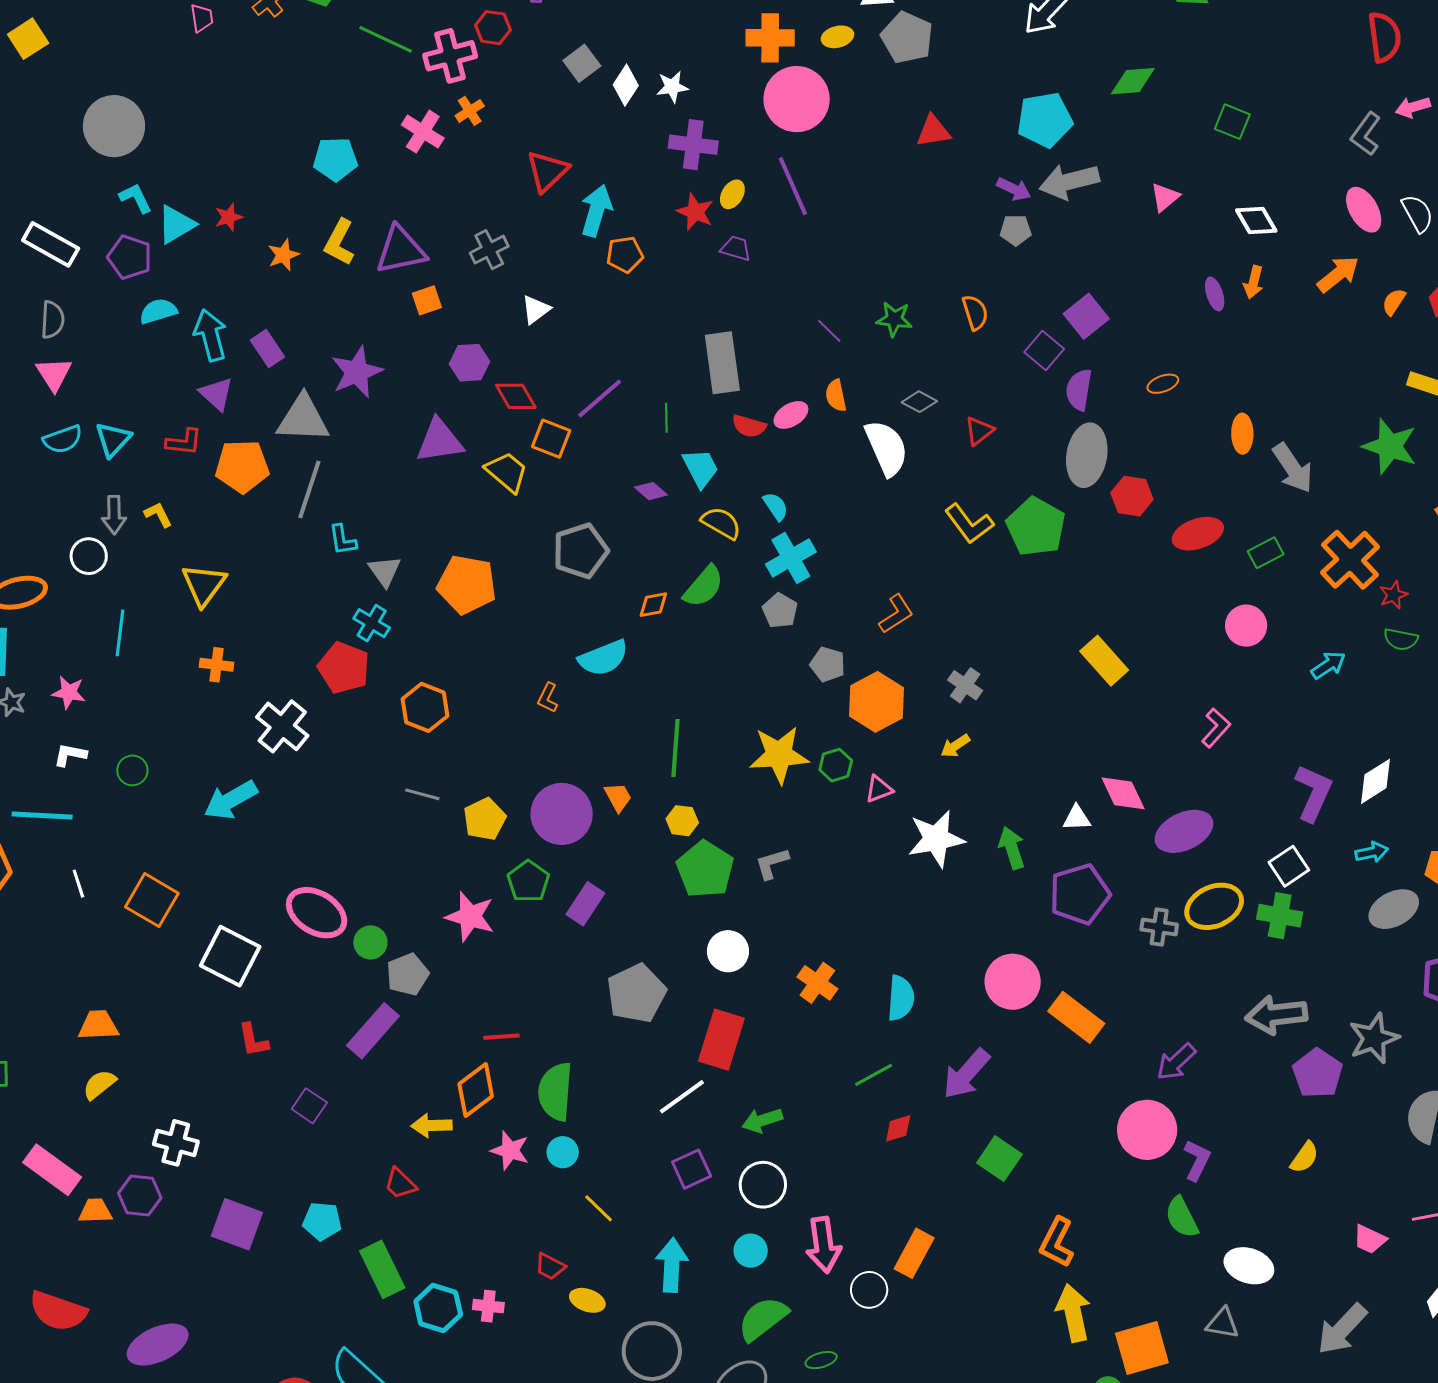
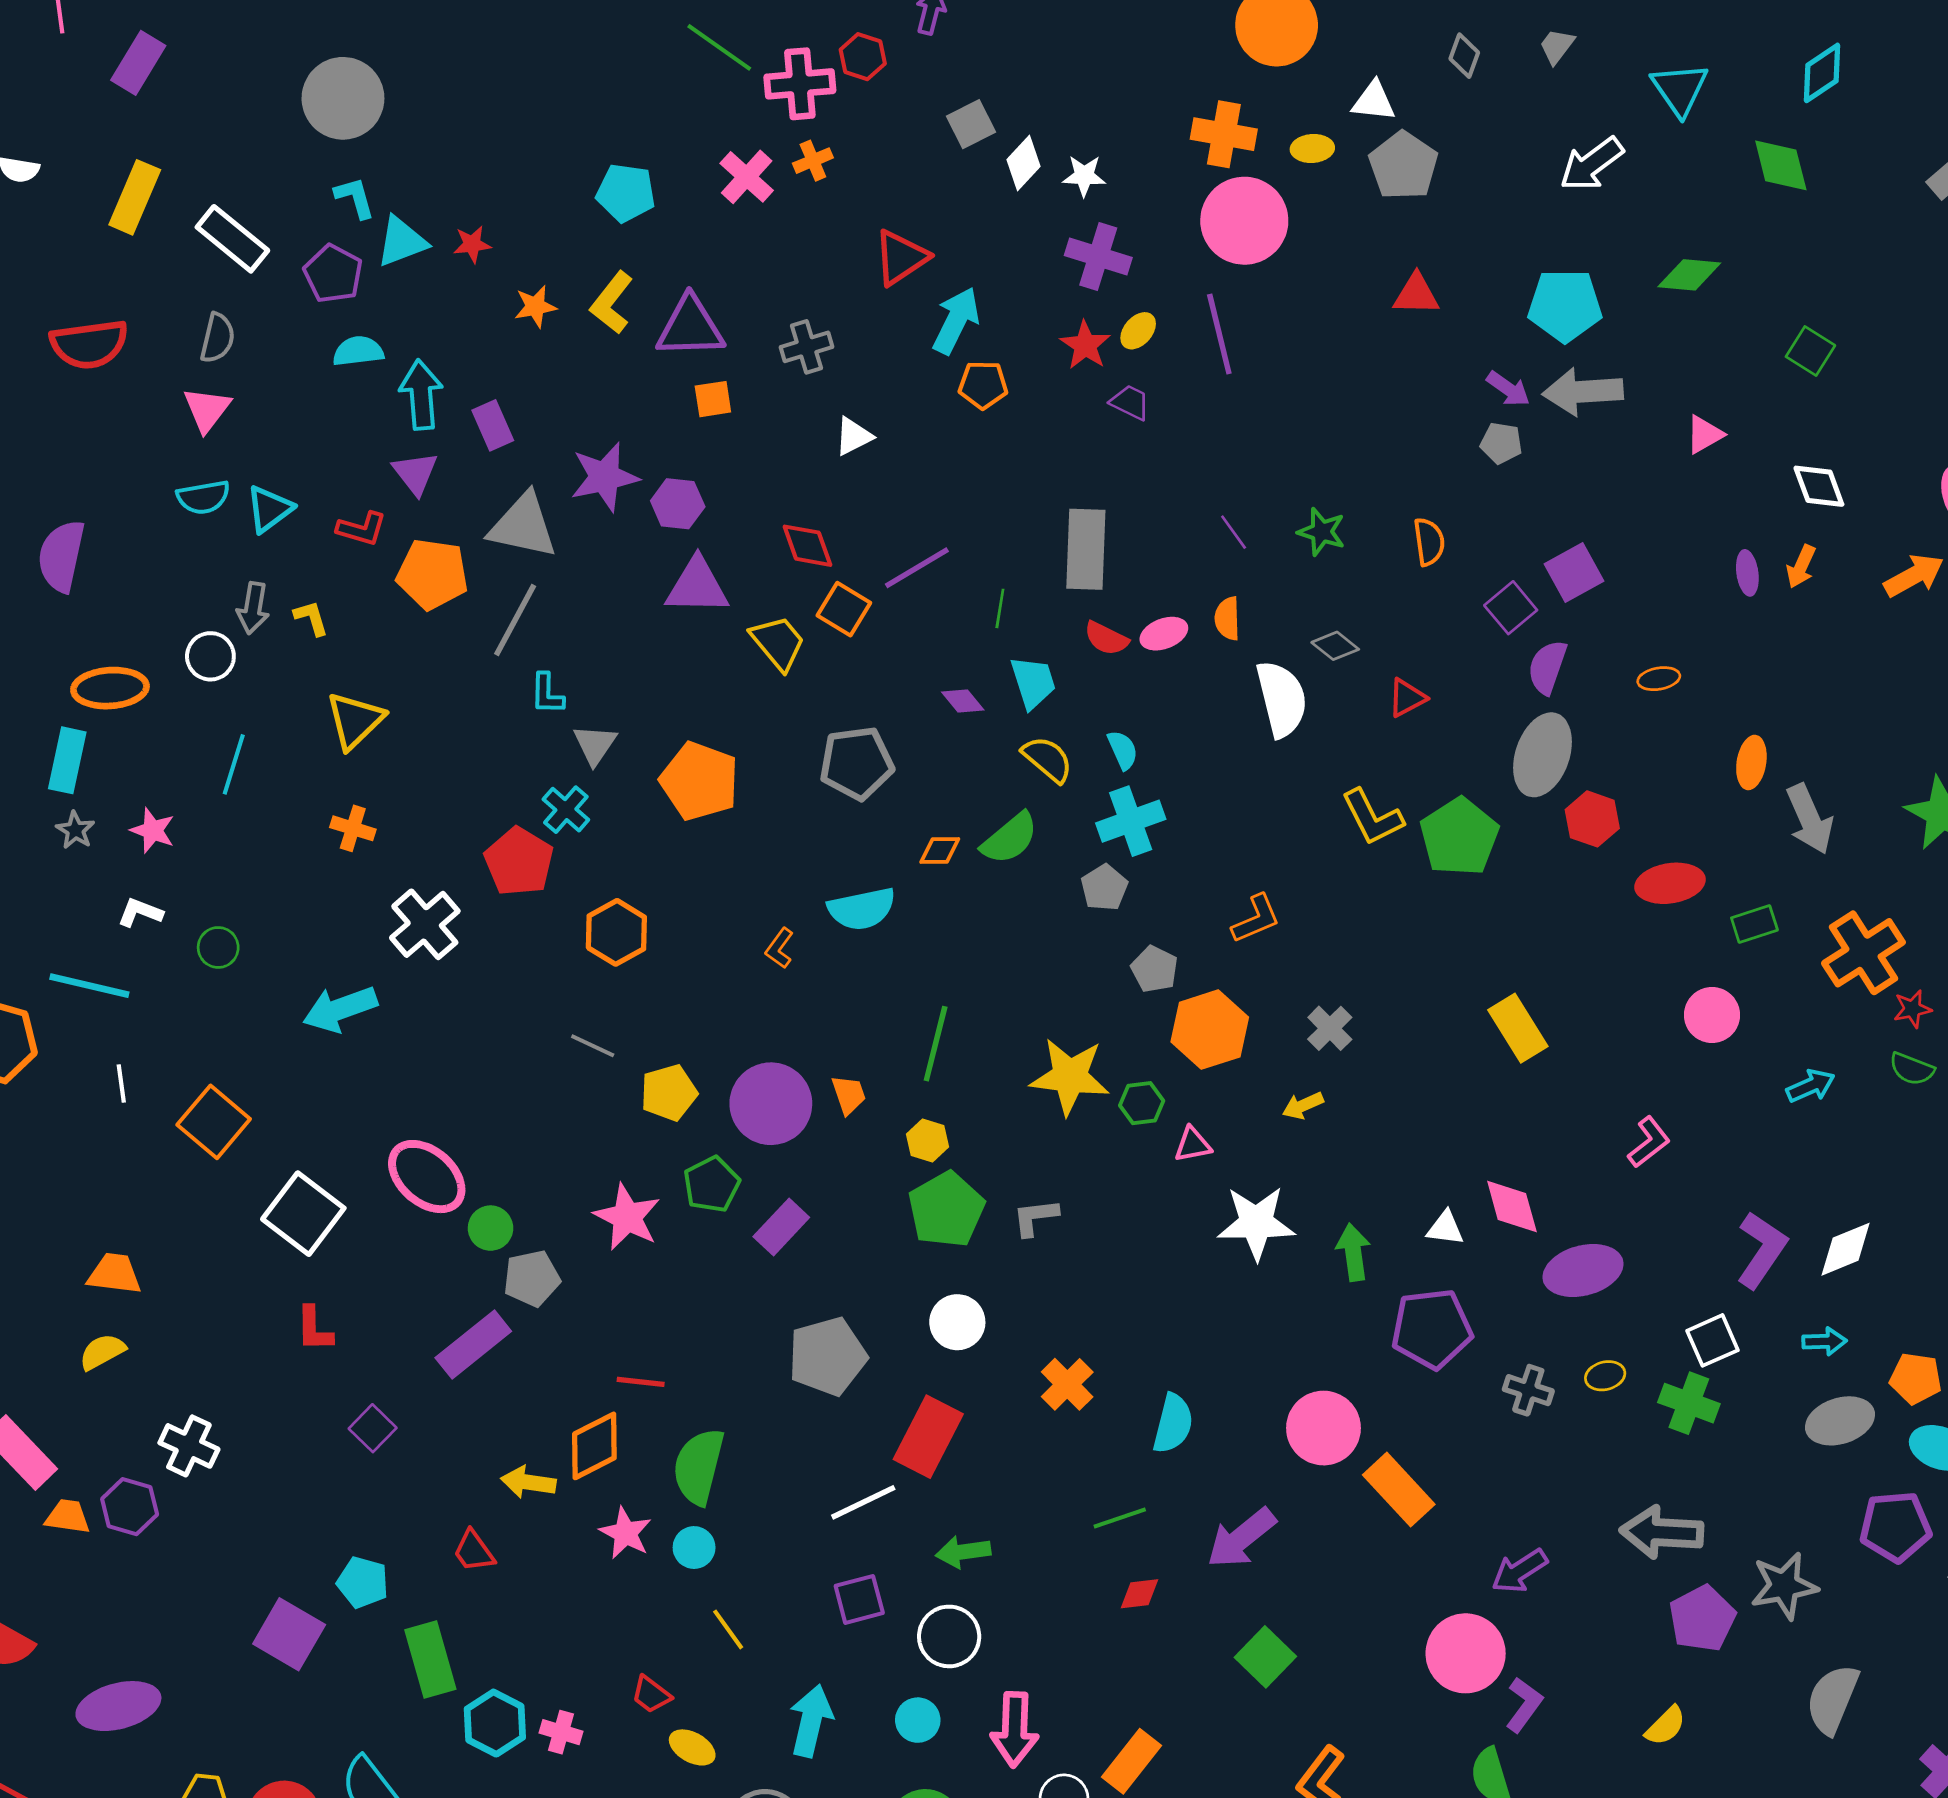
purple hexagon: (469, 363) -> (678, 504), moved
yellow ellipse: (1214, 906) -> (1605, 1376), size x0.5
purple square: (237, 1224) -> (289, 1634), moved

